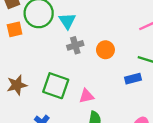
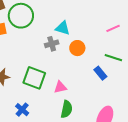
cyan triangle: (67, 21) -> (63, 28), moved, turned -42
blue rectangle: (133, 79) -> (100, 73), turned 64

